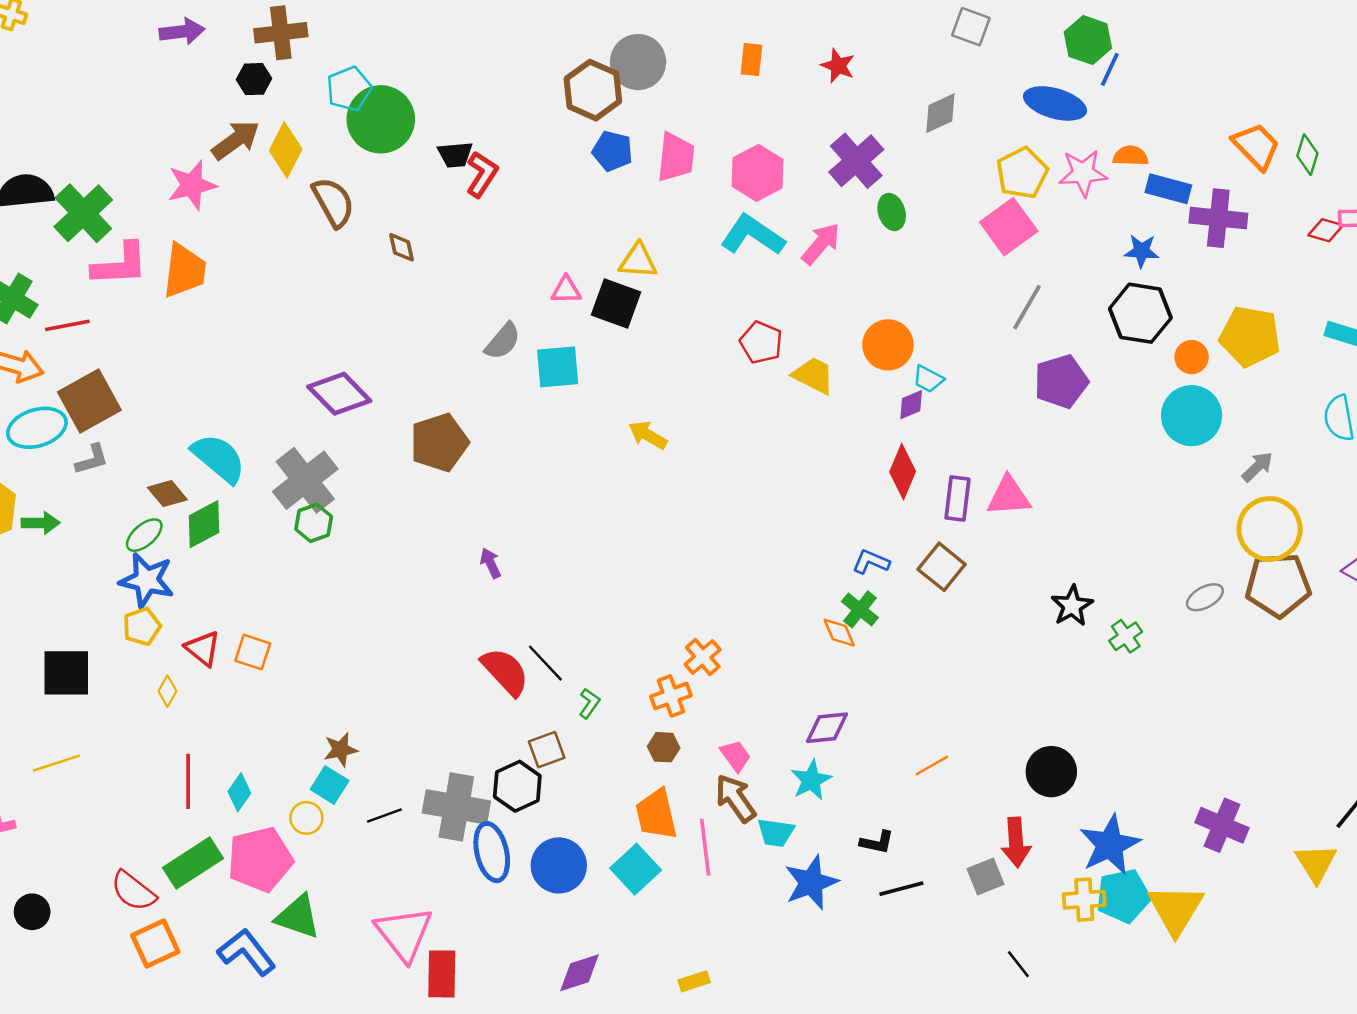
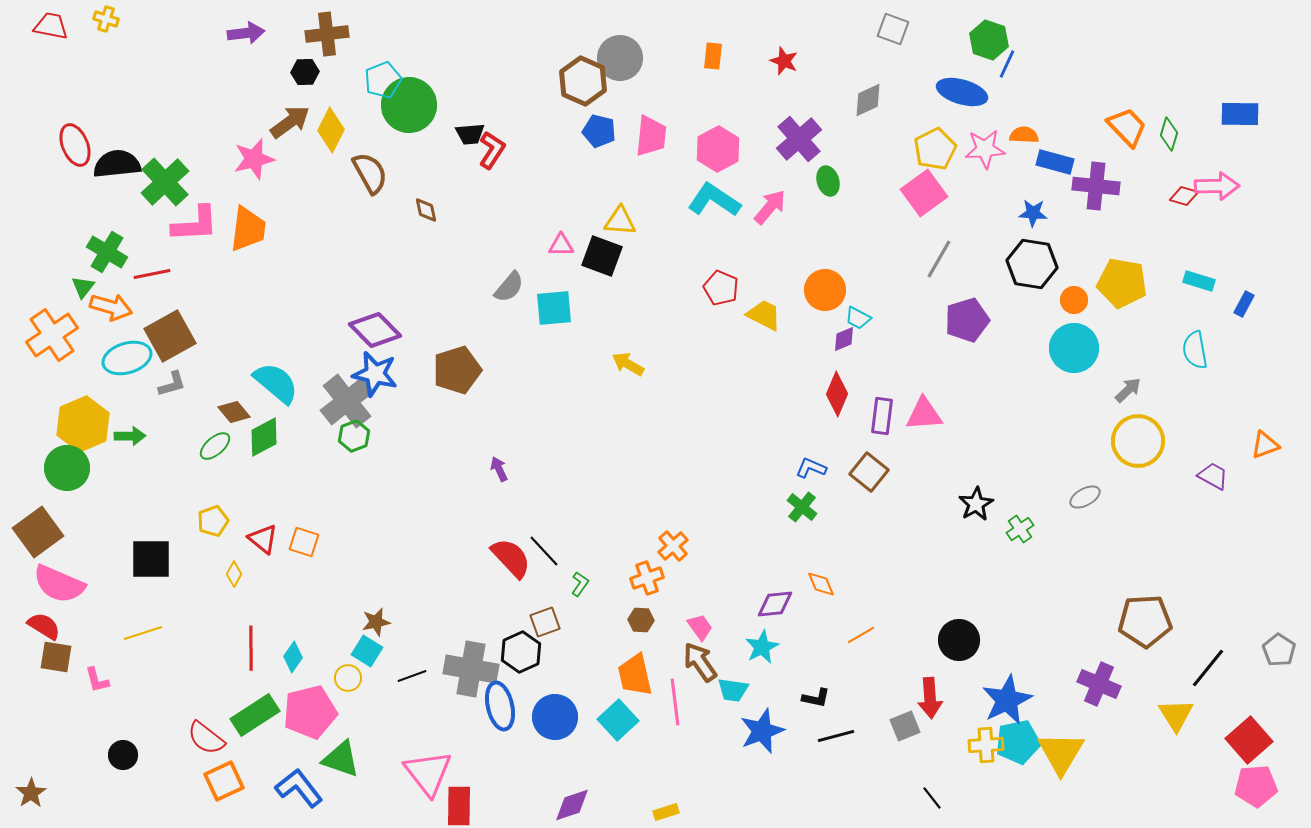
blue star: (147, 580) -> (375, 374), moved
brown pentagon: (1278, 585) -> (1145, 621), moved
orange diamond: (839, 633) -> (821, 584), moved

